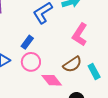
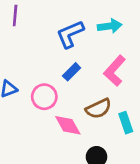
blue rectangle: (27, 42) -> (72, 72), moved

